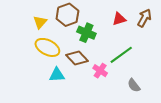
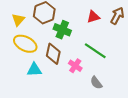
green line: (121, 55) -> (95, 51), turned 70
brown diamond: (77, 58) -> (53, 54), turned 55
gray semicircle: (134, 85) -> (96, 83), moved

